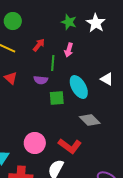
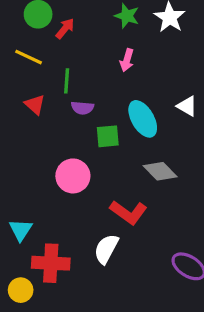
red arrow: (39, 45) -> (65, 29), moved
green line: (53, 63) -> (67, 81), moved
pink circle: (35, 143) -> (73, 176), moved

